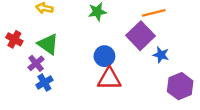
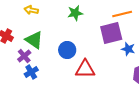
purple square: (140, 36) -> (111, 33), turned 30
blue circle: (104, 56) -> (67, 50), moved

